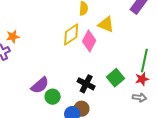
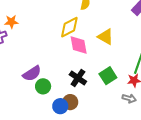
yellow triangle: (106, 24) -> (106, 37), moved
pink diamond: (89, 41) -> (79, 45), moved, turned -45

